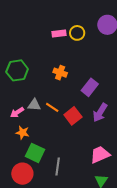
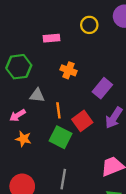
pink rectangle: (59, 33) -> (52, 38), moved
gray triangle: (34, 105) -> (37, 95), moved
orange line: (52, 107) -> (58, 110), turned 48
green square: (35, 153) -> (61, 137), moved

